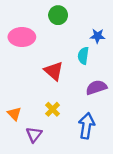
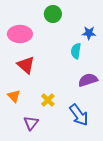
red triangle: (54, 71) -> (26, 65), moved
orange triangle: (14, 114) -> (14, 96), moved
blue arrow: (87, 126) -> (79, 115), turned 135

